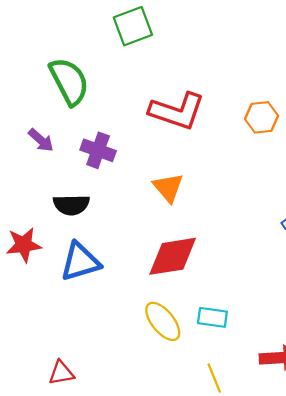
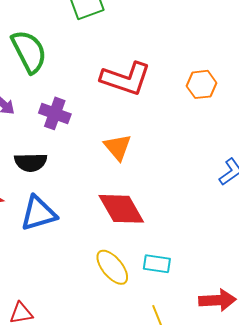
red diamond: (173, 256) -> (121, 209), turned 69

